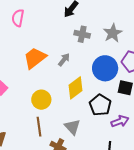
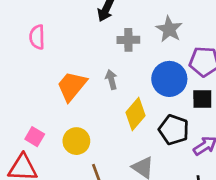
gray arrow: (64, 60) -> (111, 80), turned -40
yellow circle: (41, 100) -> (76, 141), moved

